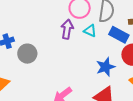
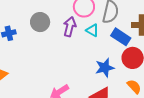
gray circle: (27, 54) -> (40, 22), moved

